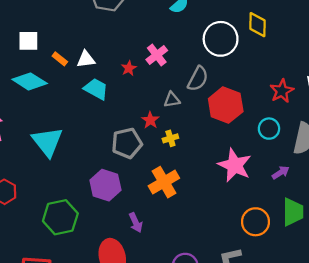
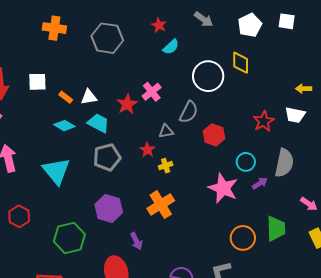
red star: (129, 68) -> (127, 104), size x1.5
cyan diamond: (30, 81) -> (64, 126), moved, size x0.7
red hexagon: (226, 105) -> (214, 135), size x0.7
cyan circle: (269, 129) -> (246, 162), moved
gray pentagon: (127, 143) -> (107, 157), moved
purple arrow: (281, 173) -> (260, 183), moved

